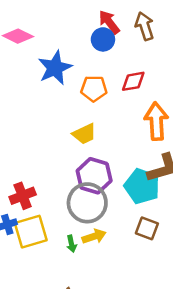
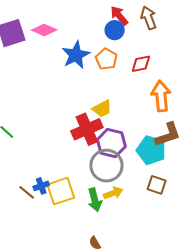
orange pentagon: (94, 89) -> (106, 59), moved, turned 30
red cross: (23, 196) -> (87, 129), moved, size x1.4
green arrow: (71, 244) -> (95, 200), size x1.6

